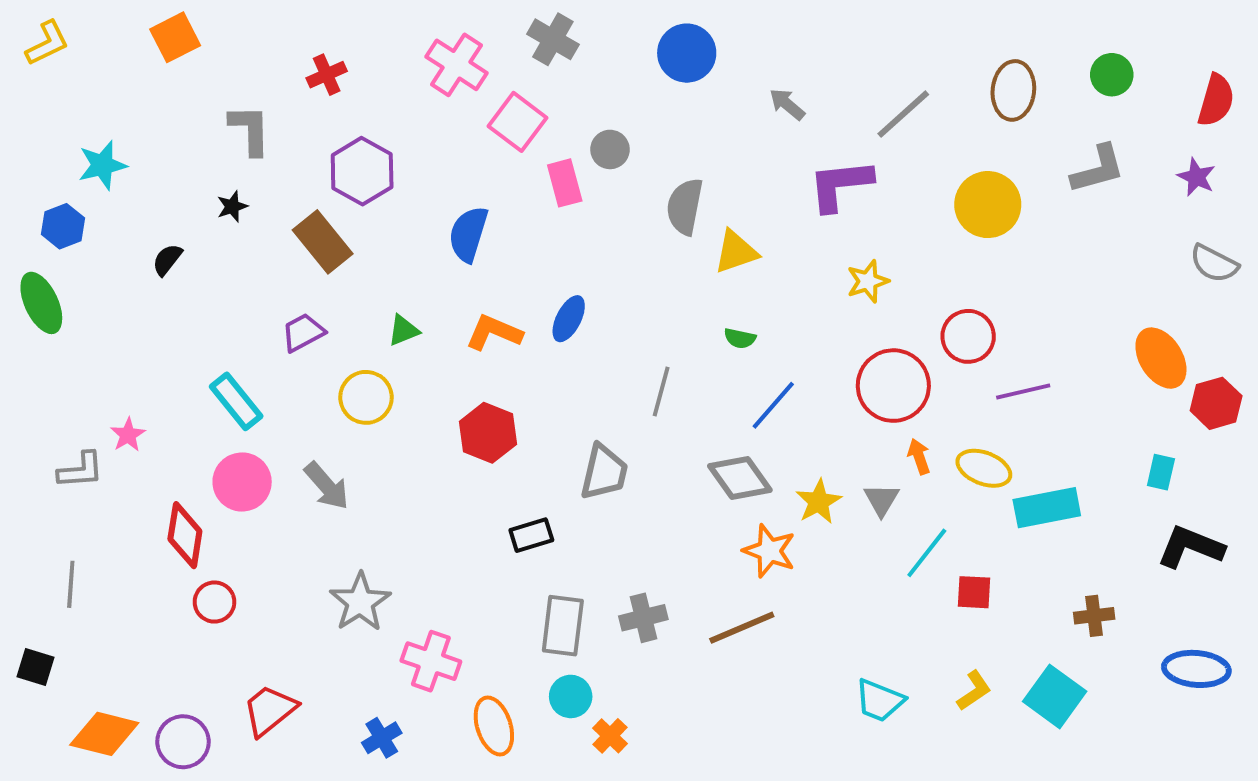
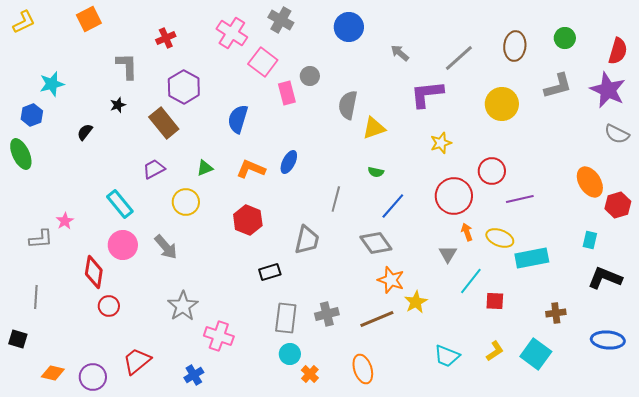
purple star: (1196, 177) -> (608, 90), size x1.8
yellow star: (819, 502) -> (416, 302), moved
orange ellipse: (494, 726) -> (363, 369), moved
orange diamond: (104, 734) -> (53, 373), size x0.7

